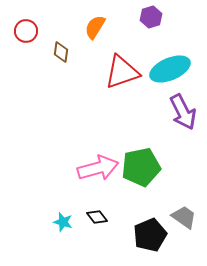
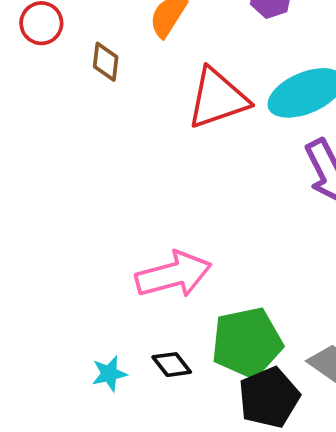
green pentagon: (141, 167) -> (247, 343), moved
cyan star: (63, 222) -> (109, 374), turned -30

